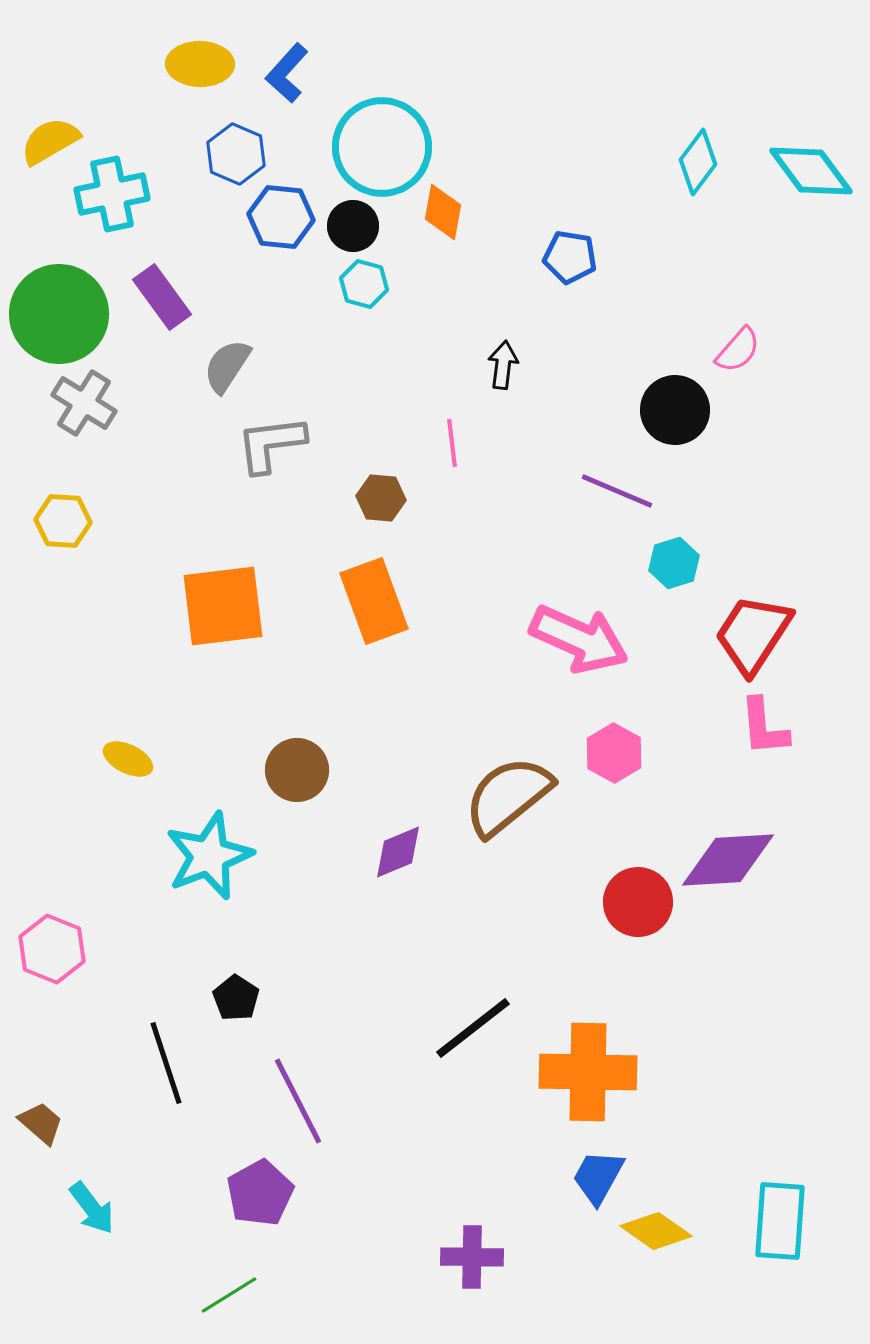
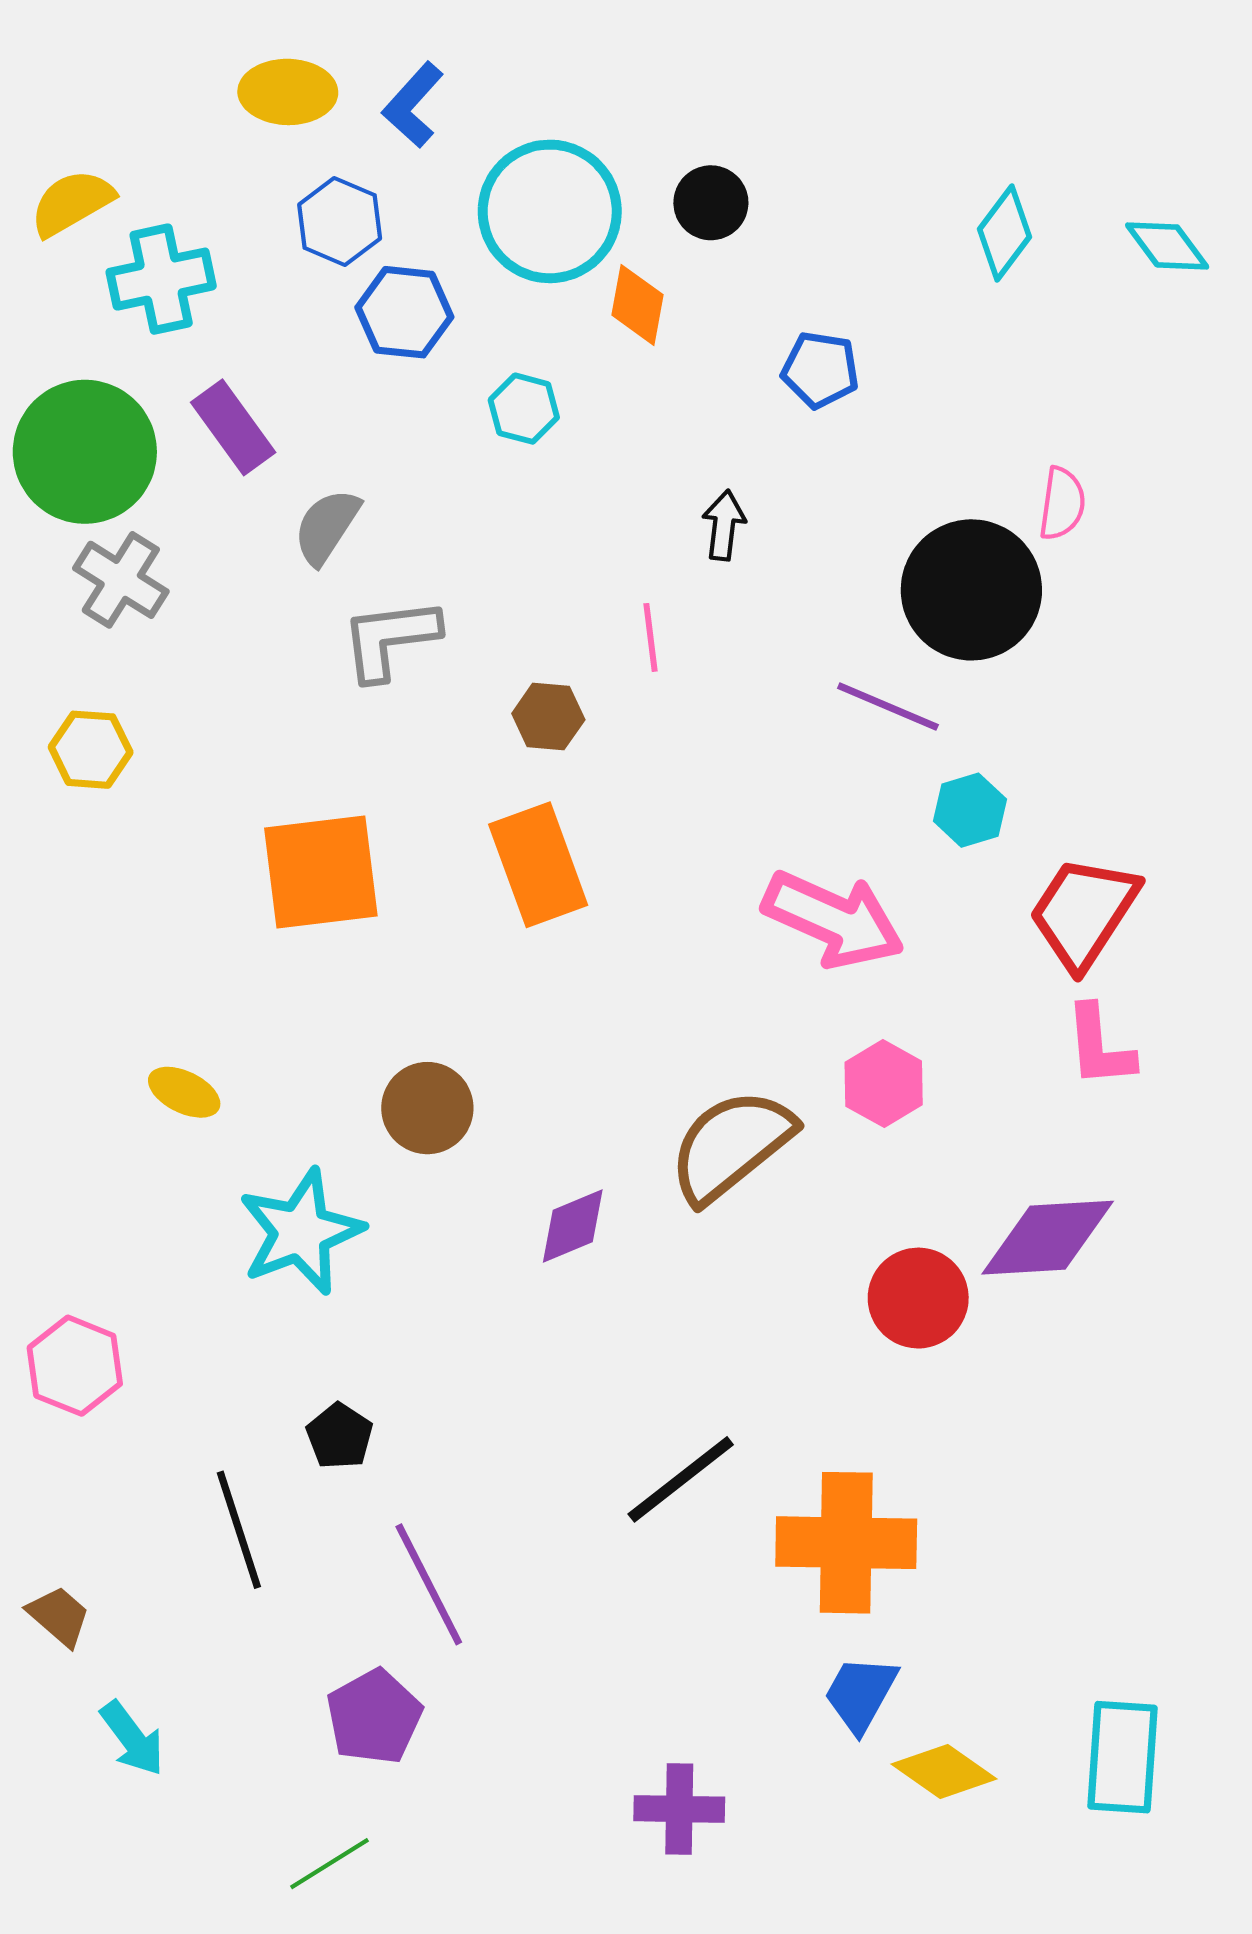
cyan diamond: (811, 171) -> (1167, 246), size x0.7
black circle: (353, 226) -> (711, 203), moved
pink semicircle: (738, 350) -> (1062, 504), turned -33
black circle: (675, 410) -> (971, 590), size x1.4

